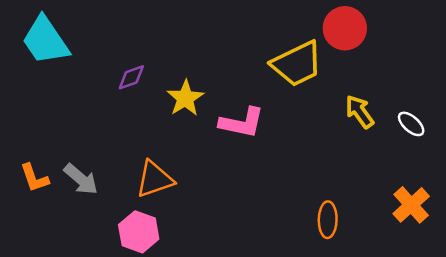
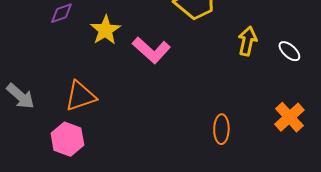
yellow arrow: (360, 112) -> (247, 41), turned 48
pink L-shape: (242, 123) -> (151, 50), turned 30

